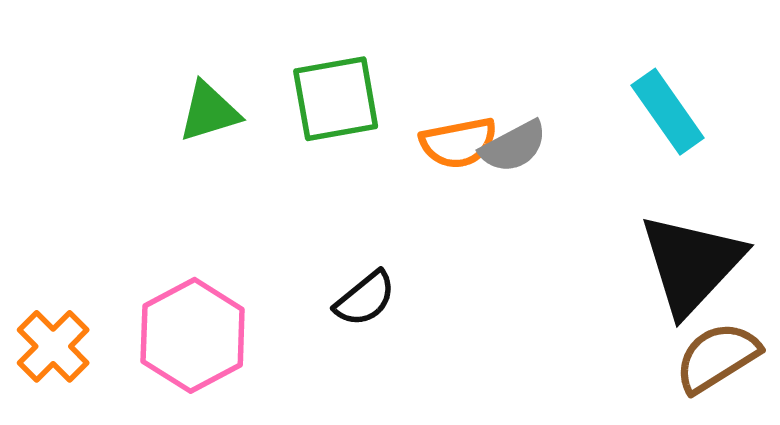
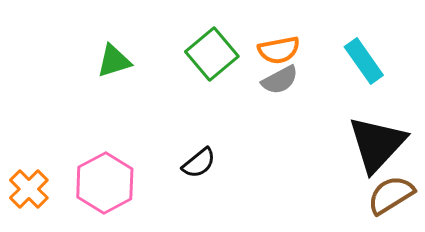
green square: (336, 99) -> (212, 54), moved, turned -30
orange semicircle: (459, 143) -> (279, 50), moved

